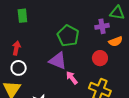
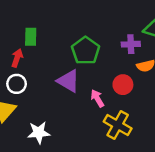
green rectangle: (22, 16) -> (31, 37), moved
pink arrow: (72, 78) -> (97, 98), moved

